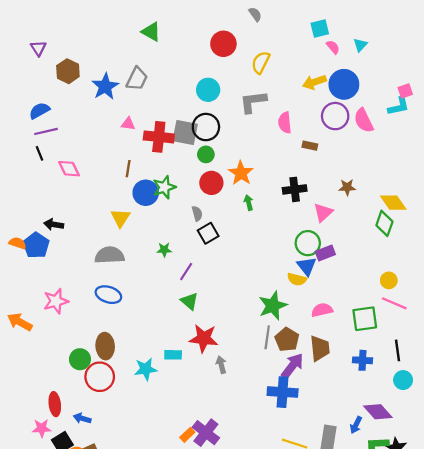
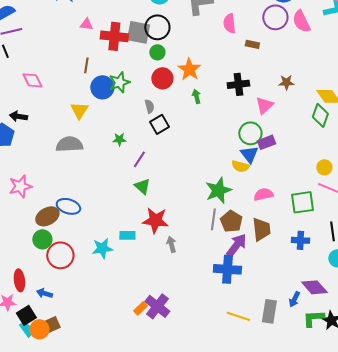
pink diamond: (69, 169) -> (32, 80), moved
blue ellipse: (108, 295) -> (68, 206), moved
brown ellipse: (105, 346) -> (47, 216), moved, turned 65

